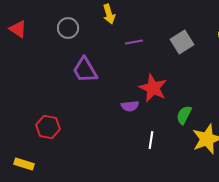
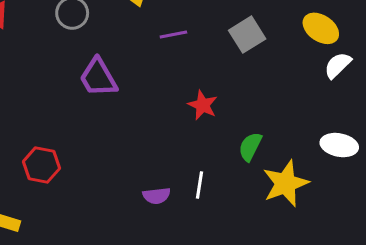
red star: (153, 88) -> (203, 105), size x0.7
purple semicircle: (130, 106) -> (157, 196), moved

